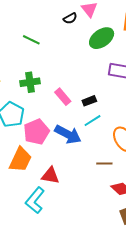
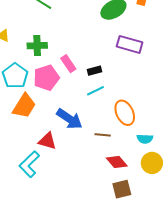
pink pentagon: (36, 132) -> (46, 78), moved
blue arrow: (68, 134) -> (69, 119), moved
orange trapezoid: (20, 160) -> (24, 106), moved

